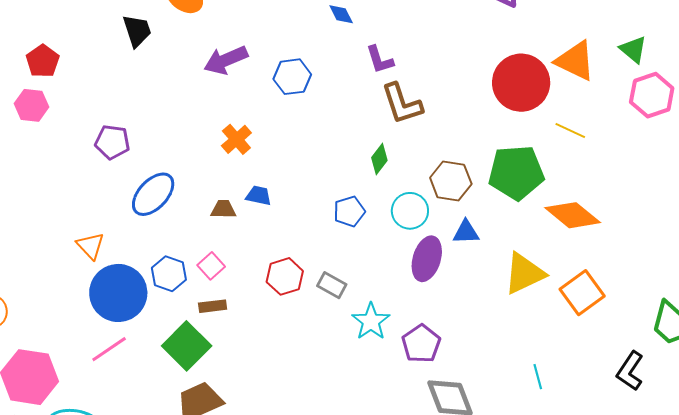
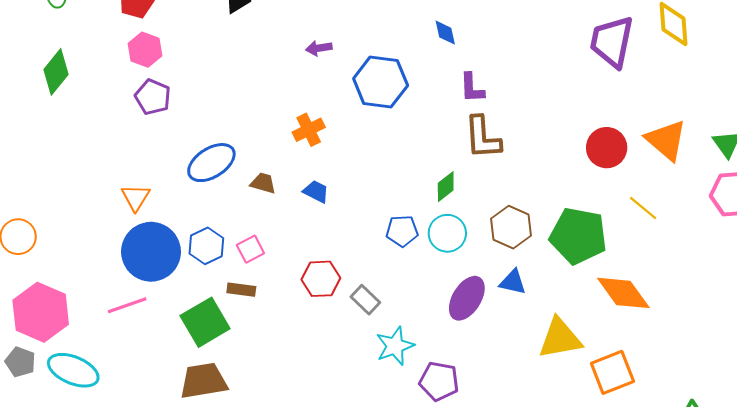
purple arrow: (226, 60) -> (319, 48), size x0.6
blue hexagon: (292, 77) -> (381, 82), size x1.4
red circle: (521, 83) -> (607, 148), size x0.7
pink hexagon: (32, 105) -> (145, 50), moved
purple pentagon: (112, 142) -> (153, 97), moved
brown trapezoid: (223, 209) -> (263, 183), moved
cyan circle: (410, 211) -> (447, 233), moved
purple pentagon: (421, 344) -> (439, 381), turned 30

